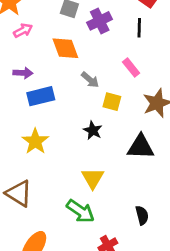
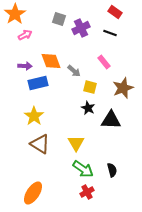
black line: (139, 28) -> (110, 33), turned -72
orange diamond: (65, 48) -> (51, 61), moved
black star: (93, 130) -> (88, 108), moved
brown triangle: (19, 193) -> (40, 144), moved
green arrow: (80, 211) -> (83, 169), moved

